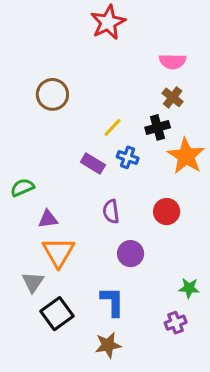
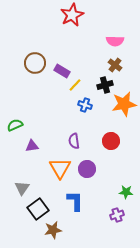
orange star: (186, 156) -> (124, 104), turned 30
purple rectangle: (93, 163) -> (62, 71), moved
orange triangle: (58, 252) -> (60, 168), moved
brown star: (108, 345) -> (53, 230), moved

